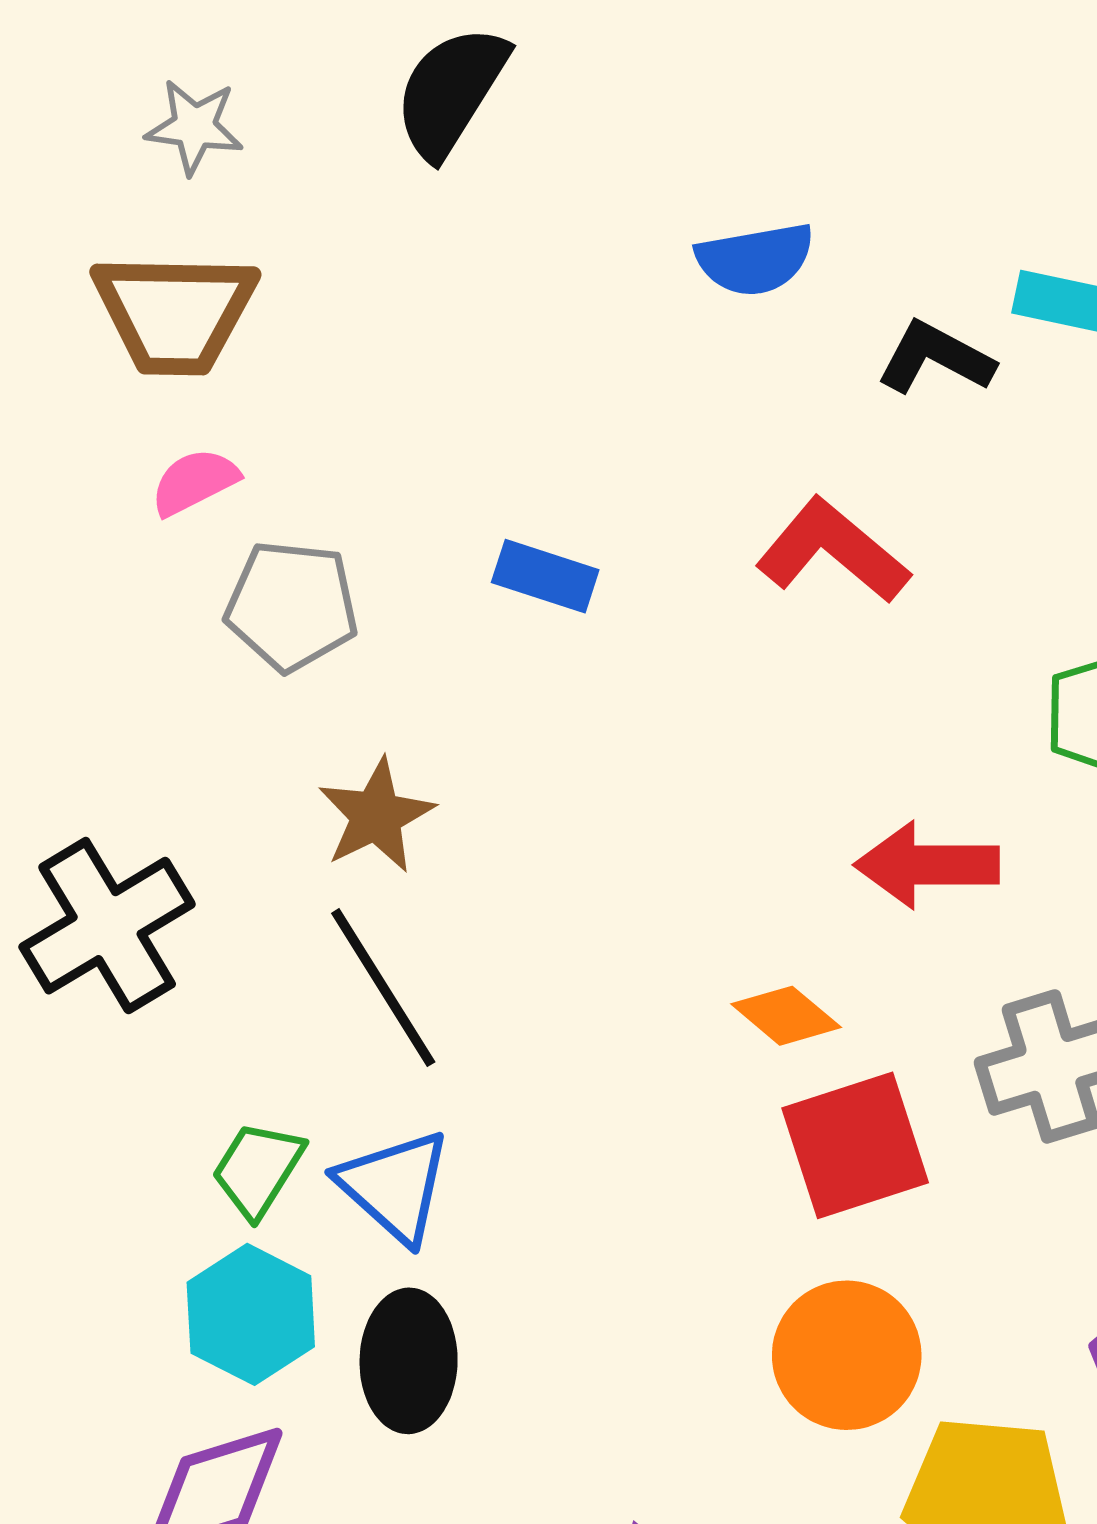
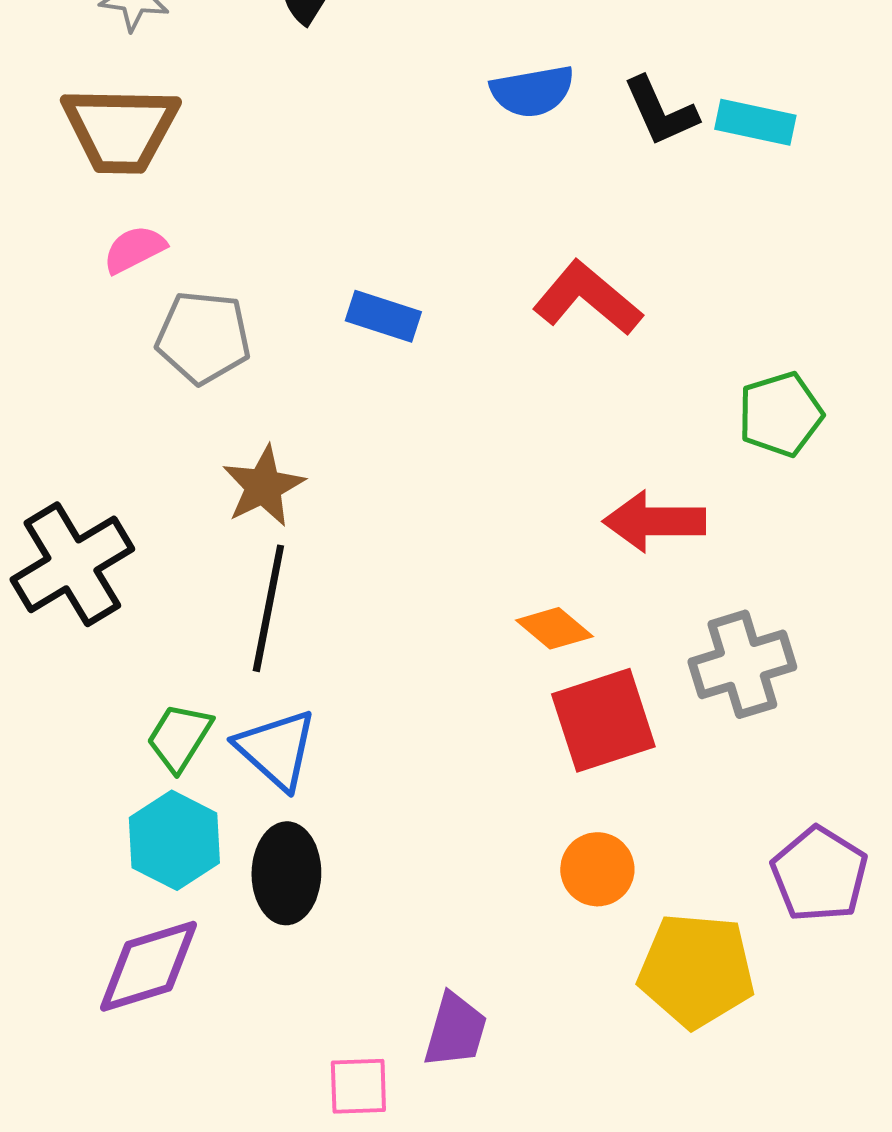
black L-shape: (935, 358) -> (660, 111), moved, turned -142
black line: (383, 988) -> (268, 608), turned 43
orange circle: (847, 1355) -> (597, 869), size x0.7

